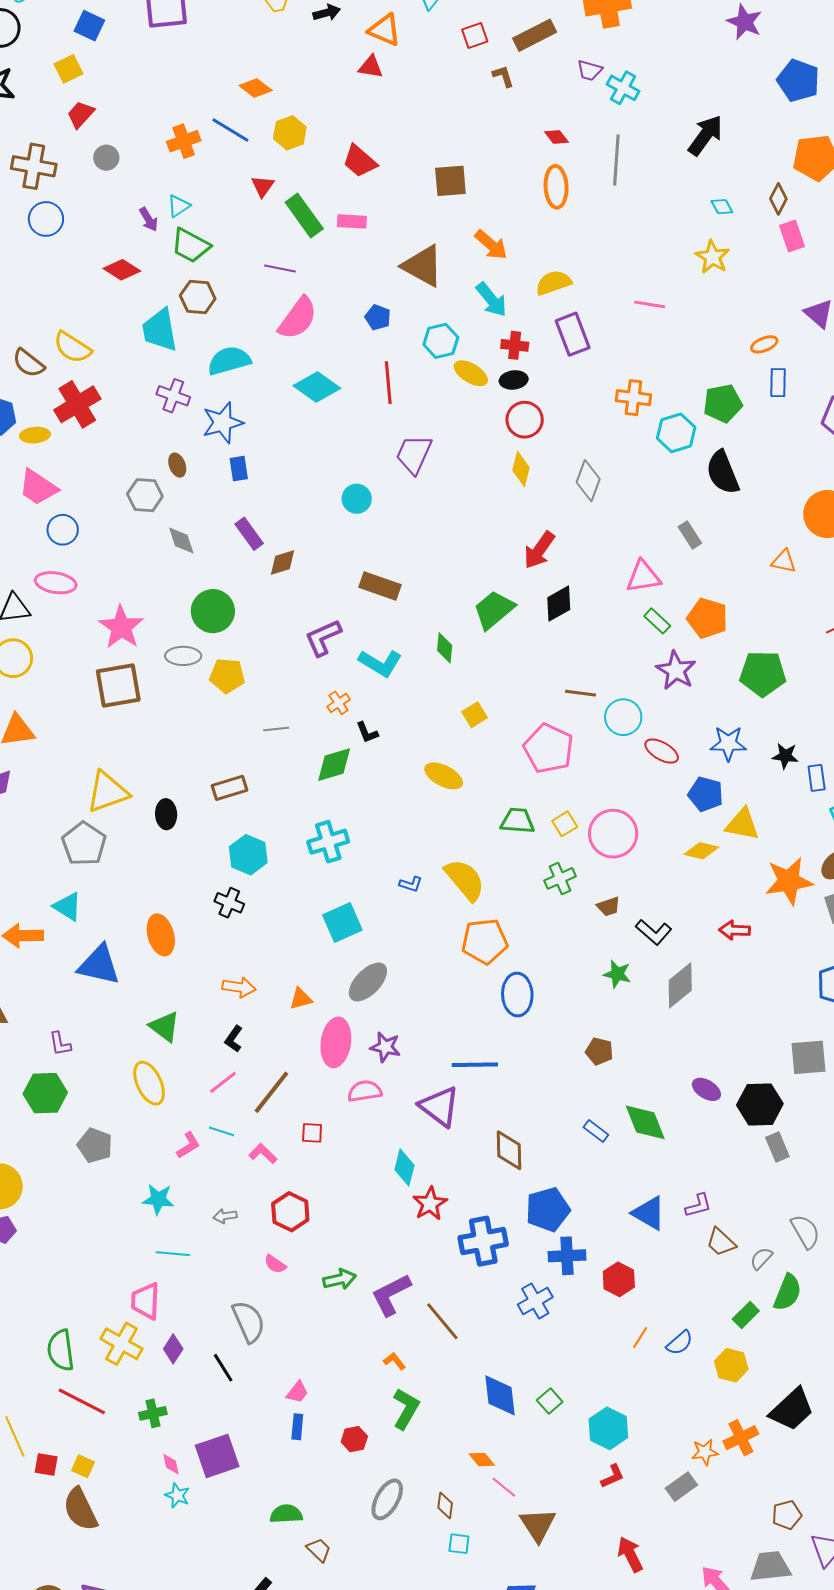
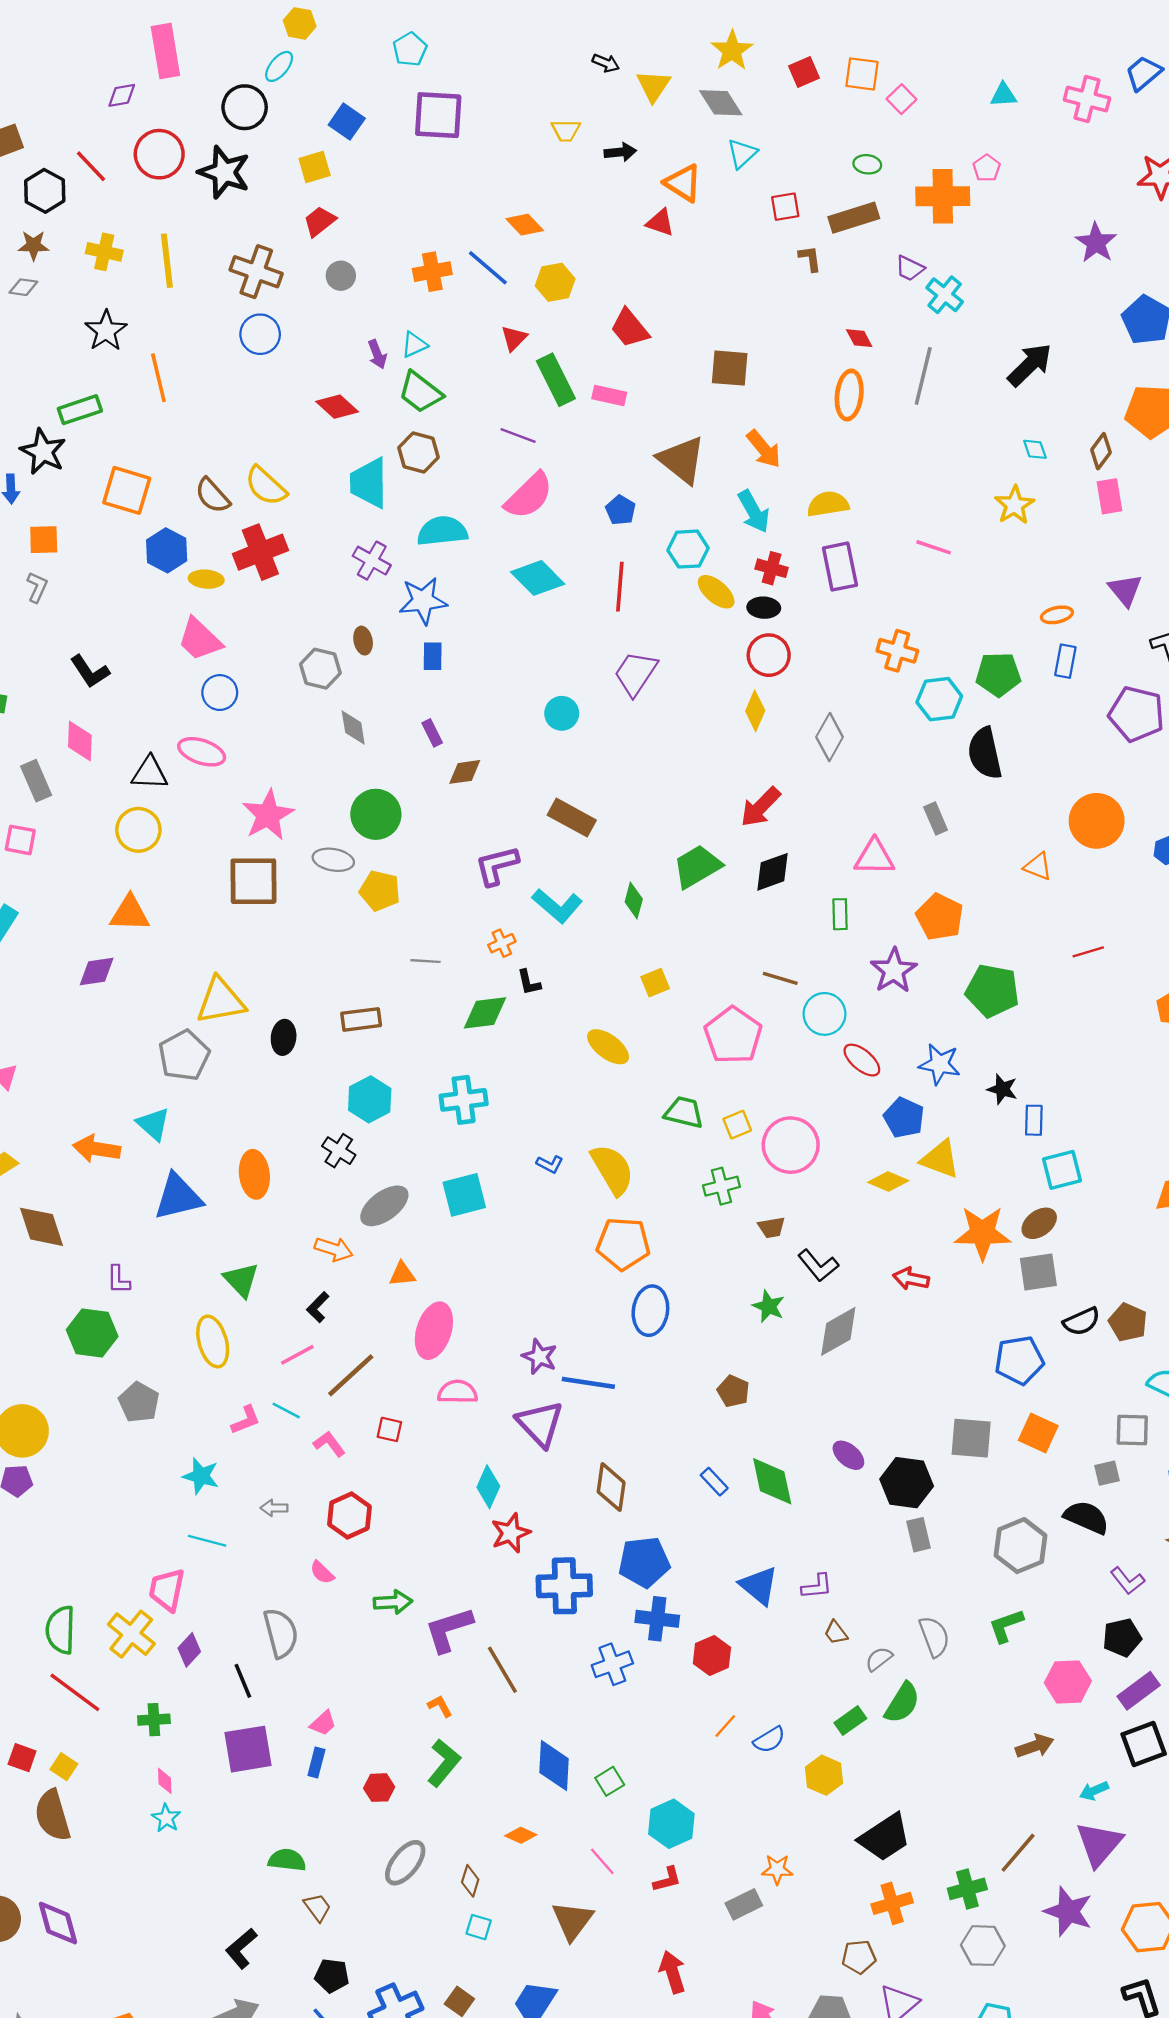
purple rectangle: (249, 534) -> (432, 733), size x0.7
green rectangle: (657, 621) -> (840, 914), moved, turned 36
blue triangle: (99, 965) -> (178, 1197), turned -36
gray ellipse: (368, 982) -> (384, 1206), moved
purple star: (385, 1047) -> (540, 1357), moved
brown trapezoid: (721, 1242) -> (836, 1633), size x0.7
orange cross: (741, 1438) -> (892, 1903), moved
purple square: (217, 1456) -> (248, 1749), moved
orange diamond: (482, 1460) -> (521, 1835), turned -36
pink line: (504, 1487) -> (602, 1861), moved

